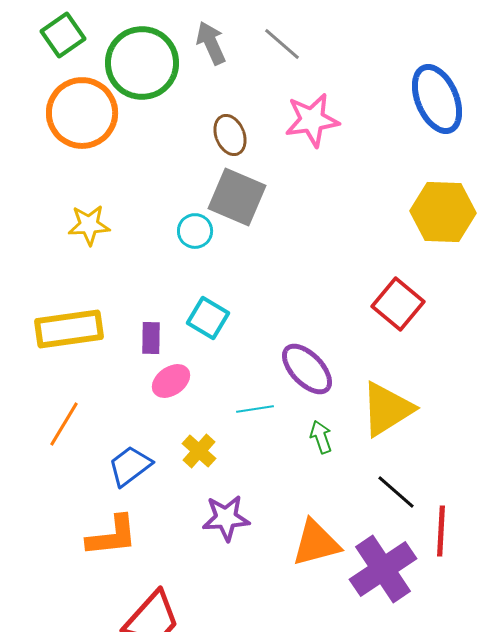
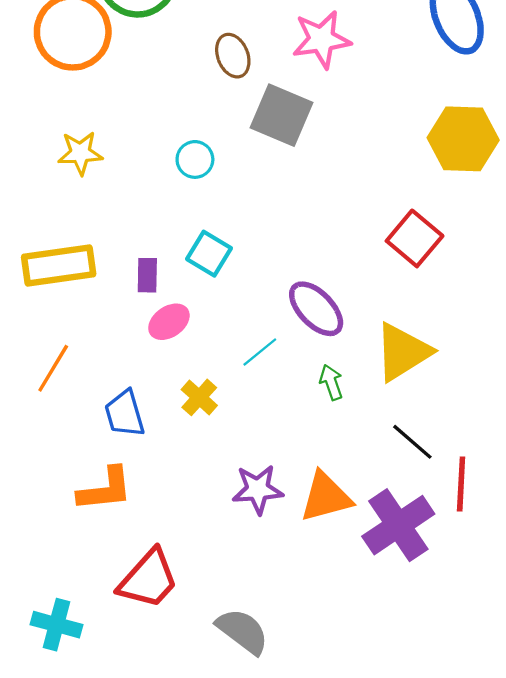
gray square: (237, 197) -> (281, 115), moved
cyan line: (255, 409) -> (260, 352), turned -30
blue trapezoid: (130, 466) -> (125, 414), turned -69
purple star: (226, 518) -> (258, 489), moved

